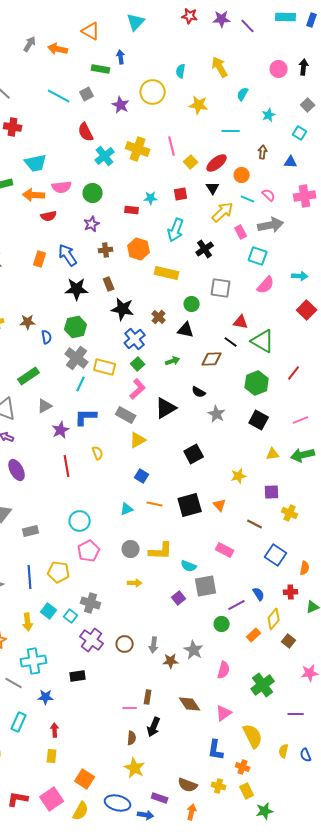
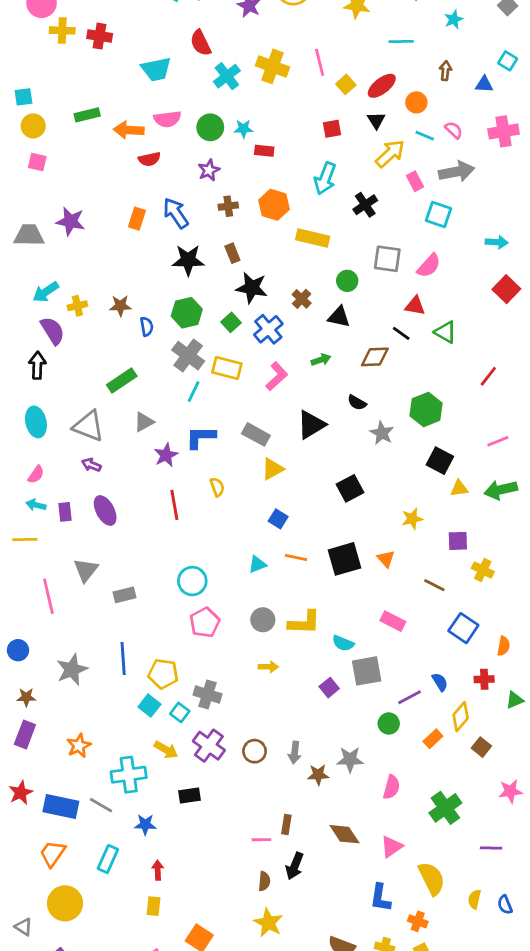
cyan square: (300, 133) -> (508, 61), moved
cyan trapezoid: (36, 163) -> (156, 69), moved
cyan star: (151, 198) -> (243, 129), moved
pink semicircle: (266, 285) -> (429, 266), moved
green triangle: (263, 341) -> (445, 332), size x0.7
green square: (138, 364) -> (231, 322), moved
green hexagon: (257, 383) -> (426, 410), moved
pink L-shape: (138, 389) -> (277, 376), moved
black square: (259, 420) -> (440, 461), moved
yellow pentagon: (59, 572) -> (163, 674), moved
yellow arrow: (28, 622) -> (166, 750), moved, turned -54
gray star: (194, 650) -> (350, 759), turned -30

